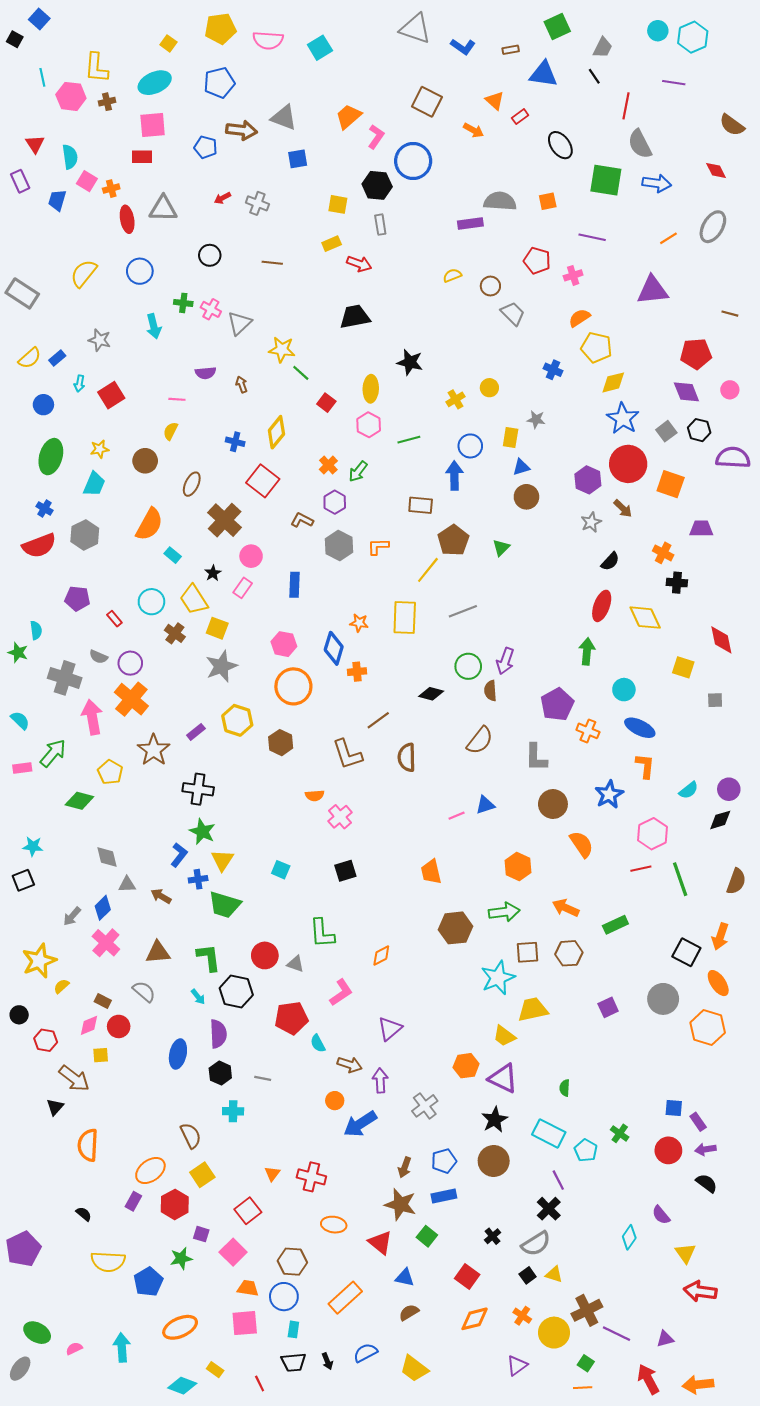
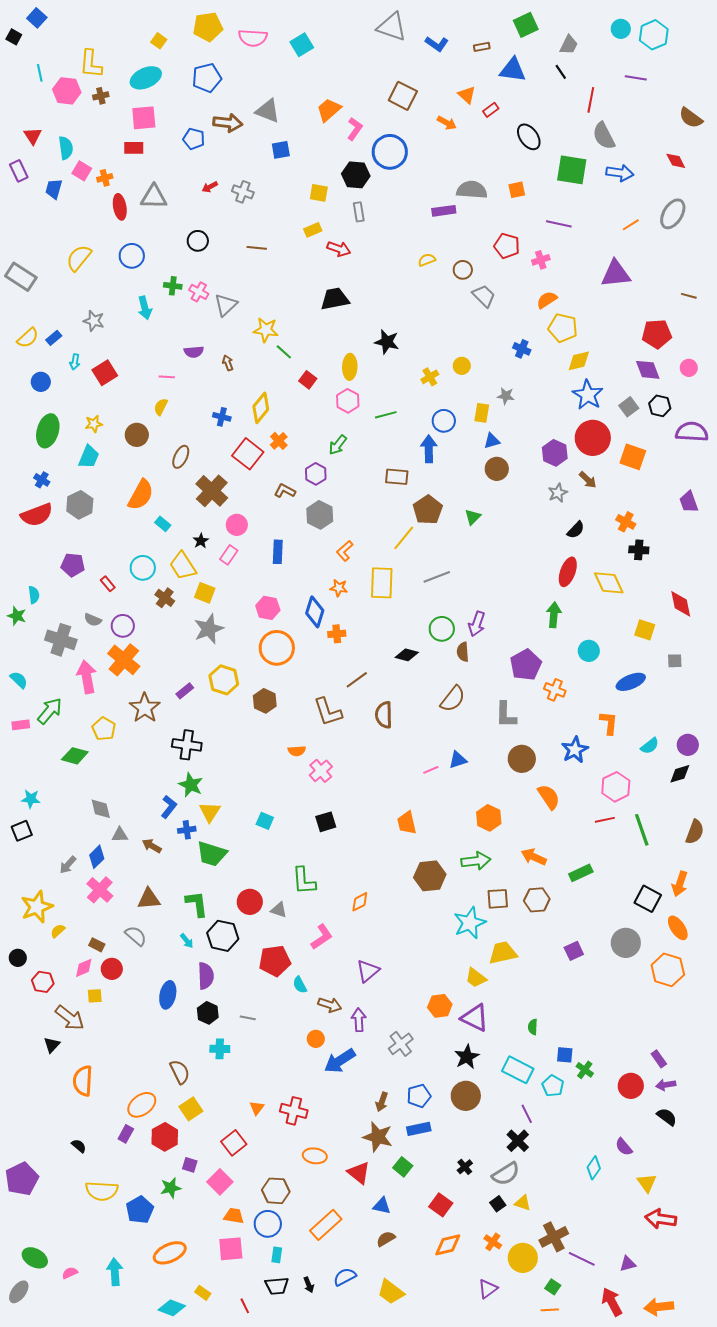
orange cross: (328, 465) -> (279, 441), moved
purple trapezoid: (701, 529) -> (689, 502), moved, turned -110
orange L-shape: (378, 547) -> (345, 551), moved, turned -40
blue ellipse: (640, 728) -> (631, 682), moved, turned -48
blue square: (674, 1108) -> (565, 1055), moved

